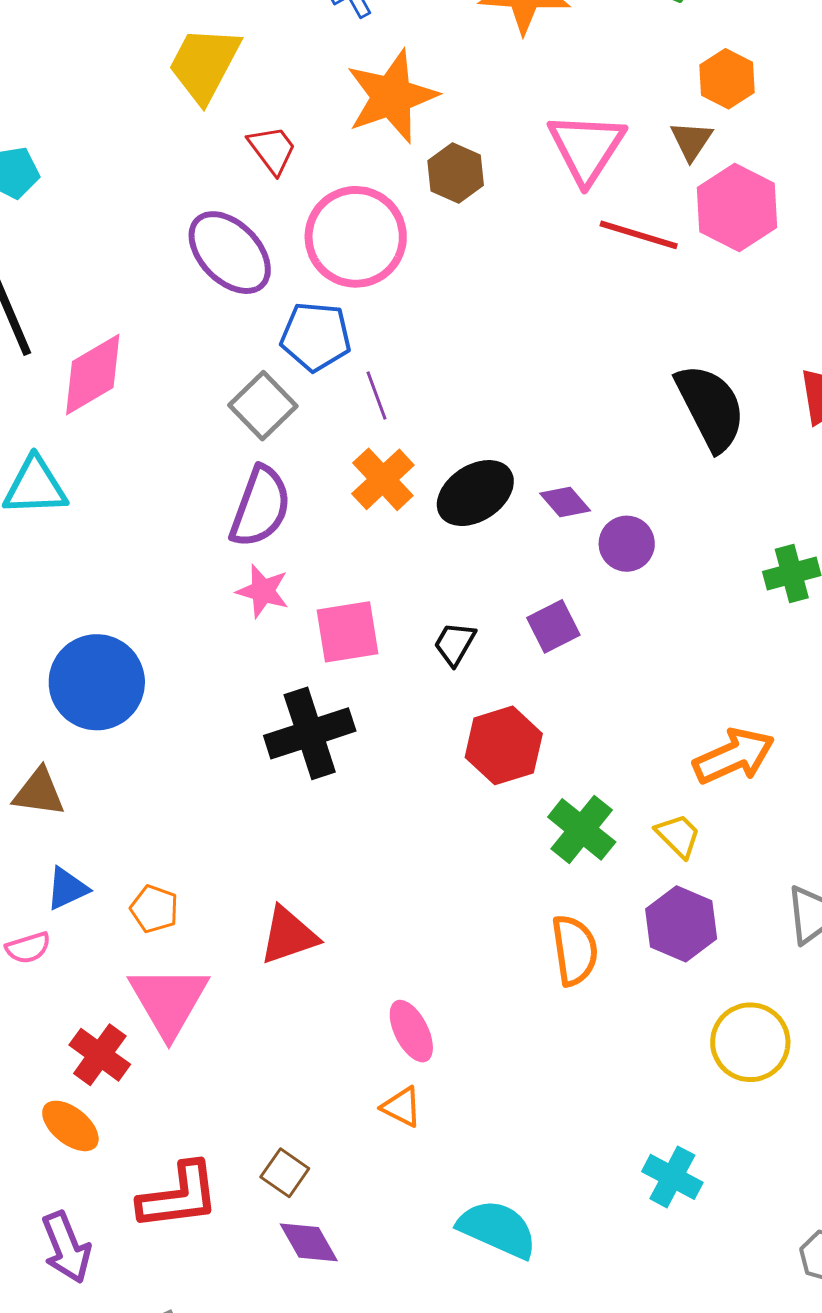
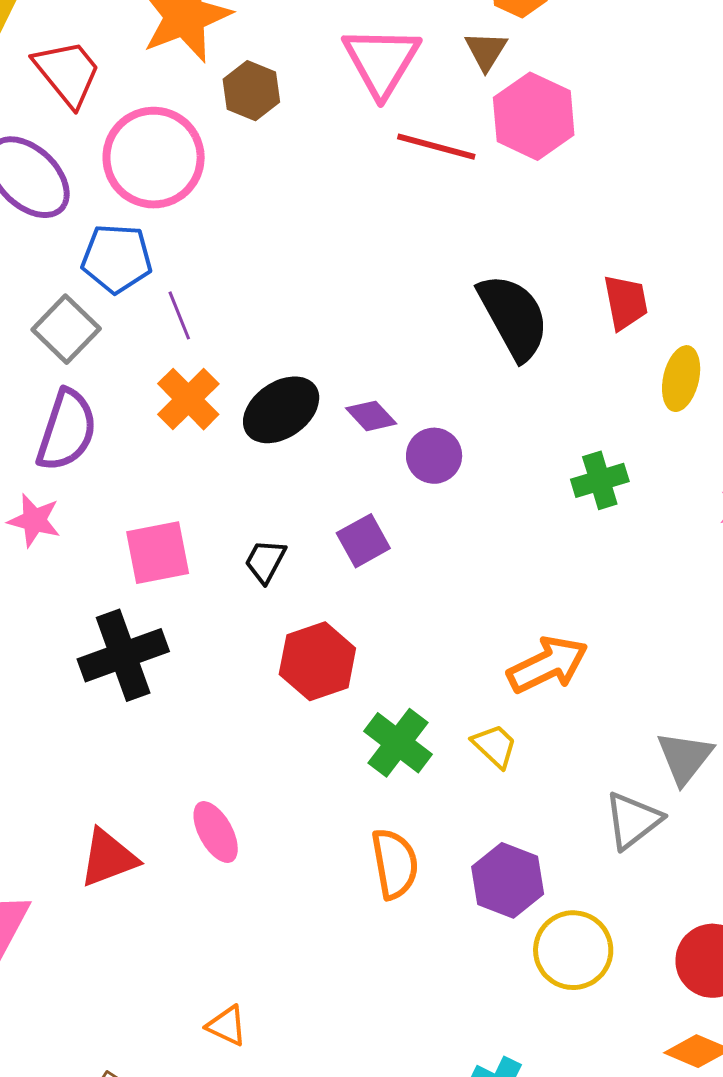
red trapezoid: (272, 149) -> (67, 73), size x1.4
pink star: (263, 591) -> (34, 520), moved
purple hexagon: (681, 924) -> (508, 880), moved
pink ellipse: (411, 1031) -> (216, 832), moved

